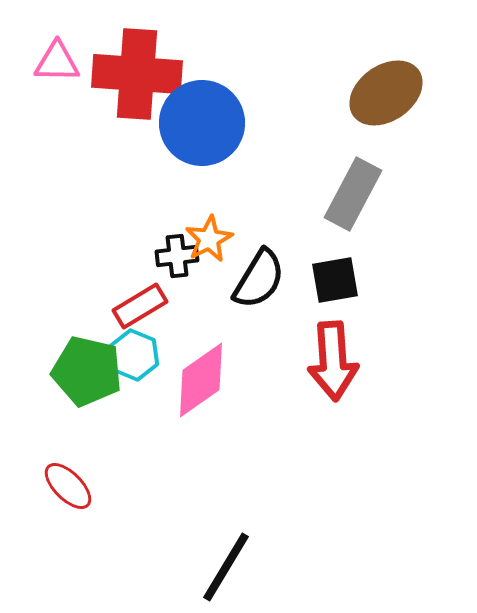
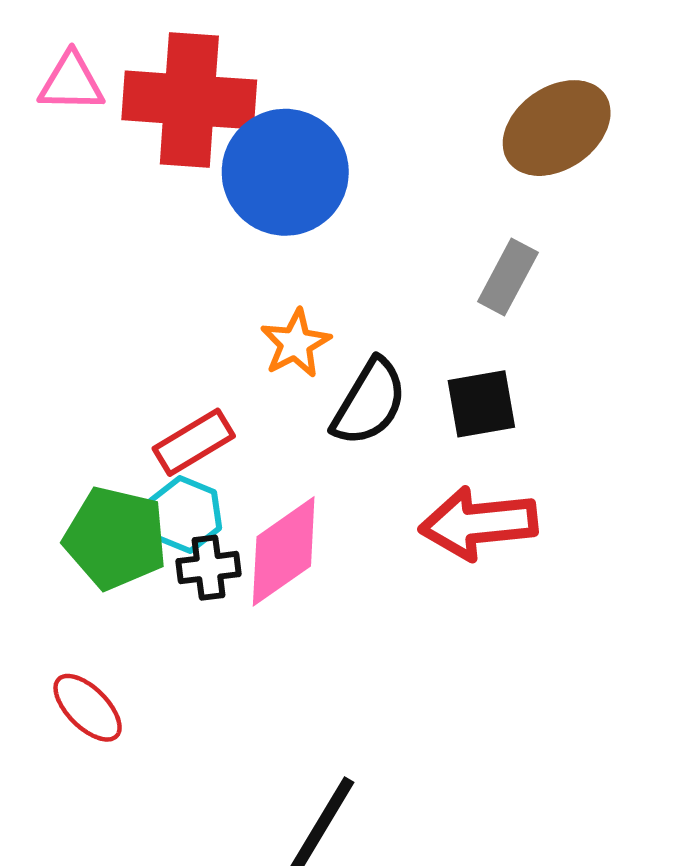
gray rectangle: (353, 194) -> (508, 277), size x0.7
black cross: (177, 256) -> (209, 568), moved
red arrow: (333, 361) -> (478, 523), turned 88

